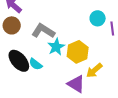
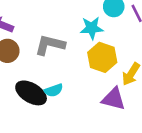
cyan star: (56, 47) -> (92, 28), moved, turned -30
cyan semicircle: (36, 64) -> (54, 90), turned -40

